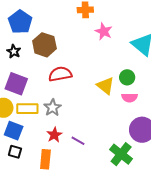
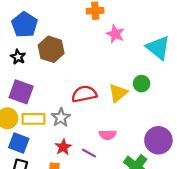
red semicircle: (60, 74) -> (84, 94), moved
yellow triangle: (105, 86) -> (118, 93), turned 42
pink semicircle: (130, 98) -> (108, 135), moved

